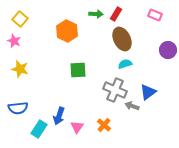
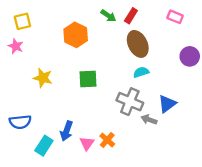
green arrow: (96, 14) -> (108, 16), turned 32
yellow square: (20, 19) -> (22, 21), turned 35
yellow star: (20, 69) -> (43, 78), moved
orange cross: (104, 125) -> (107, 140), moved

